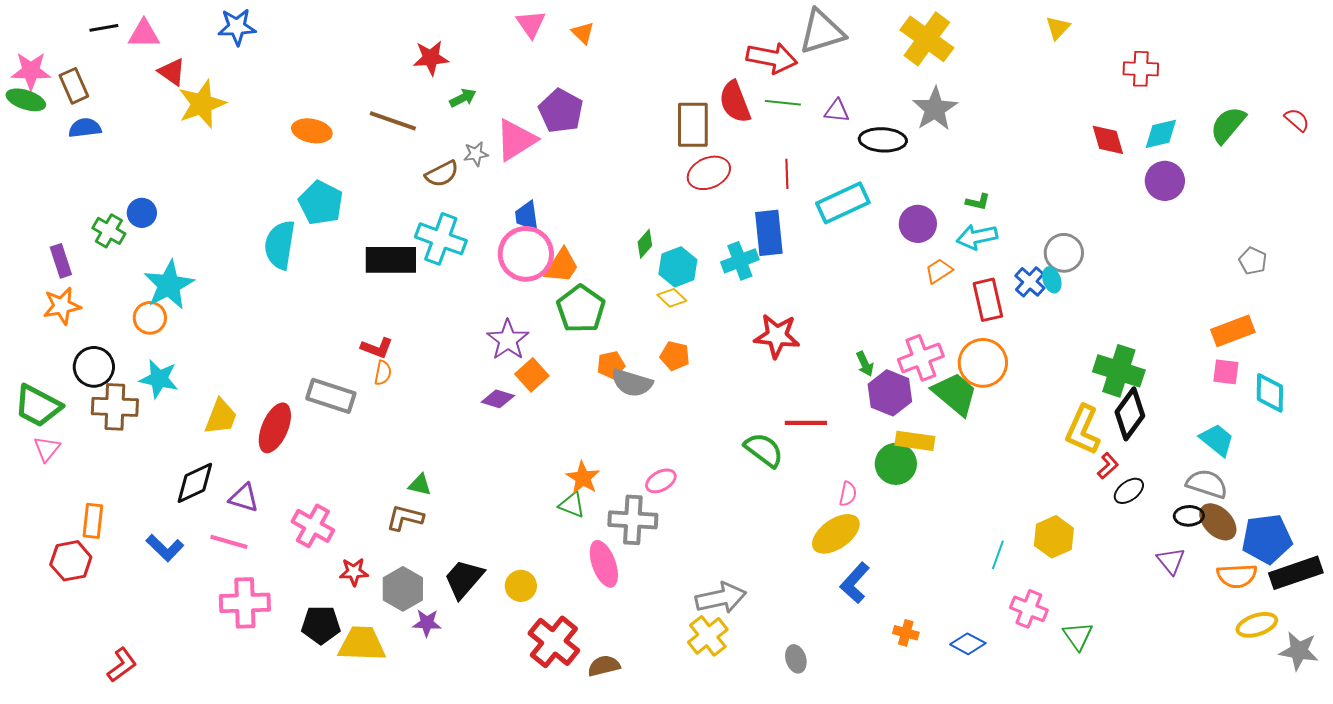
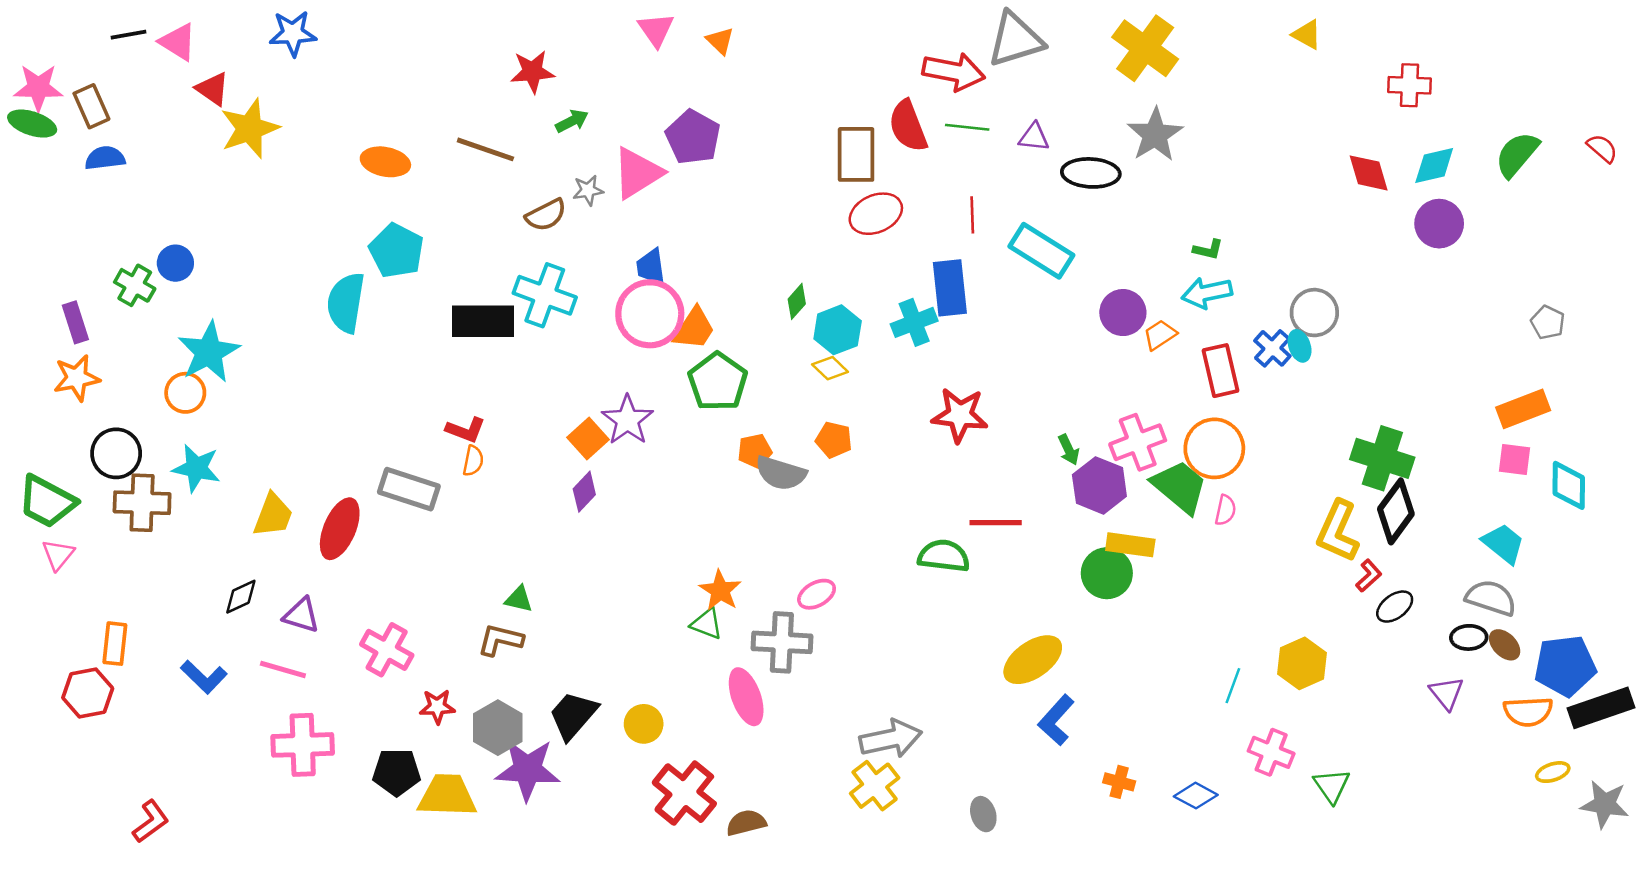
yellow triangle: (1058, 28) -> (1307, 35), turned -44
pink triangle: (144, 34) -> (178, 42), turned 32
cyan rectangle: (843, 203) -> (1041, 251), turned 57
purple circle: (918, 224) -> (1123, 313), moved
orange square: (532, 375) -> (588, 439), moved
purple diamond: (498, 399) -> (584, 492), moved, turned -64
green semicircle: (764, 450) -> (944, 556), turned -30
black diamond: (195, 483) -> (241, 597), size x0.7
pink semicircle: (848, 494) -> (1225, 510), moved
brown ellipse: (1218, 522) -> (1505, 645), size x0.7
purple star: (427, 623) -> (527, 770), size x1.8
yellow ellipse: (1257, 625) -> (1553, 772), size x0.7

